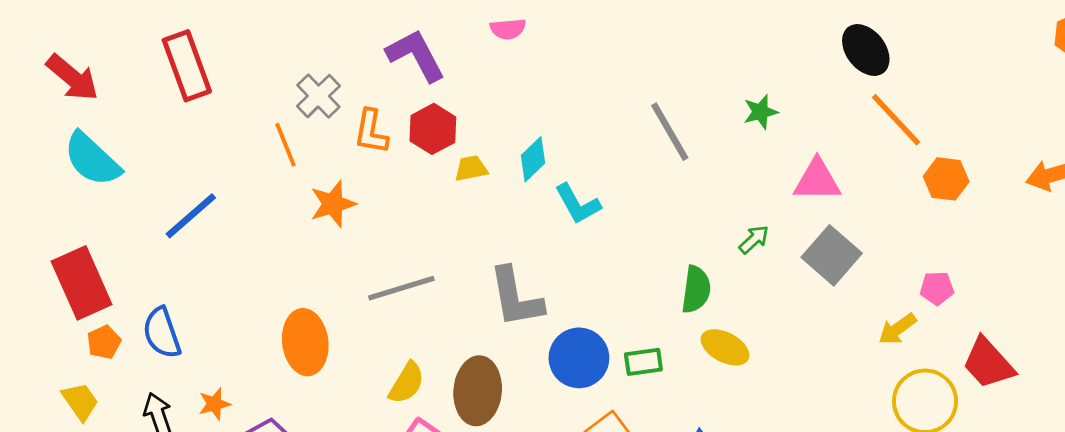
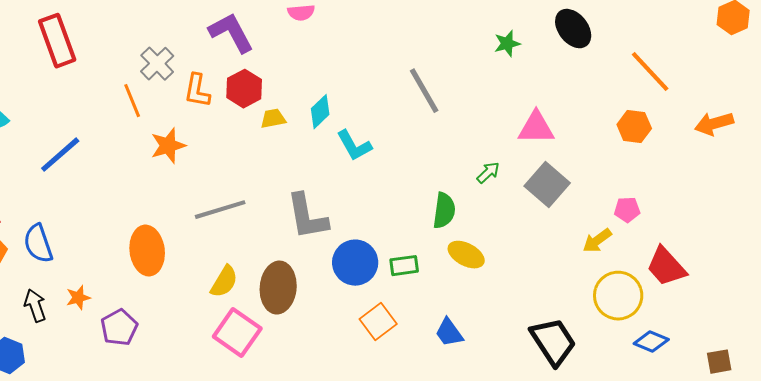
green star: (761, 112) -> (507, 44), moved
orange line: (896, 120) -> (650, 72), moved

